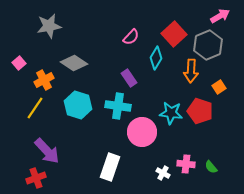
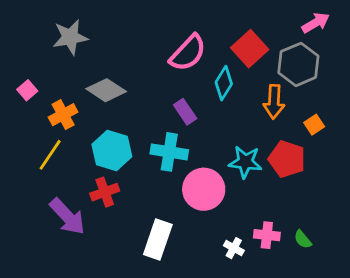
pink semicircle: (131, 37) -> (188, 53), size x1.6
red cross: (36, 178) -> (105, 192), moved

